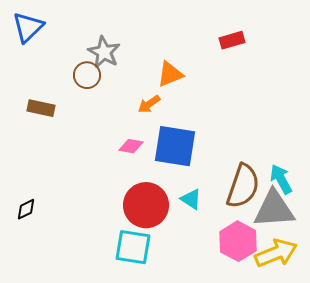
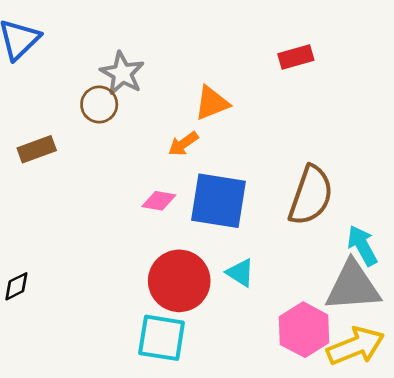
brown rectangle: (41, 108) -> (37, 149), turned -32
brown semicircle: (243, 186) -> (311, 195), moved

